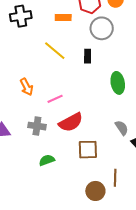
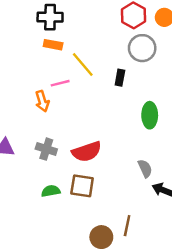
orange rectangle: (63, 17) -> (53, 45), moved
pink line: (55, 99) -> (60, 83), moved
brown square: (88, 150) -> (82, 186), moved

